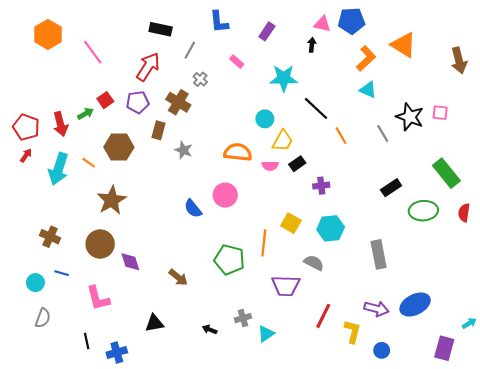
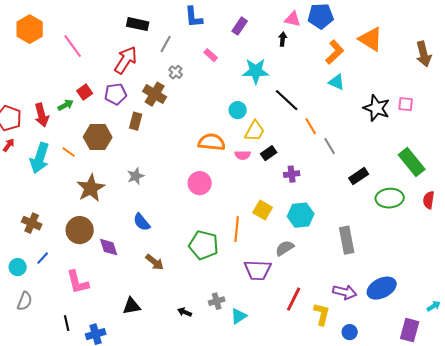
gray line: (383, 133) -> (330, 146), moved
gray star: (184, 150) -> (136, 176), moved, turned 30
blue semicircle: (193, 209) -> (142, 222), moved
gray semicircle: (314, 263) -> (285, 248), turned -60
blue line: (62, 273) -> (43, 258), turned -64

